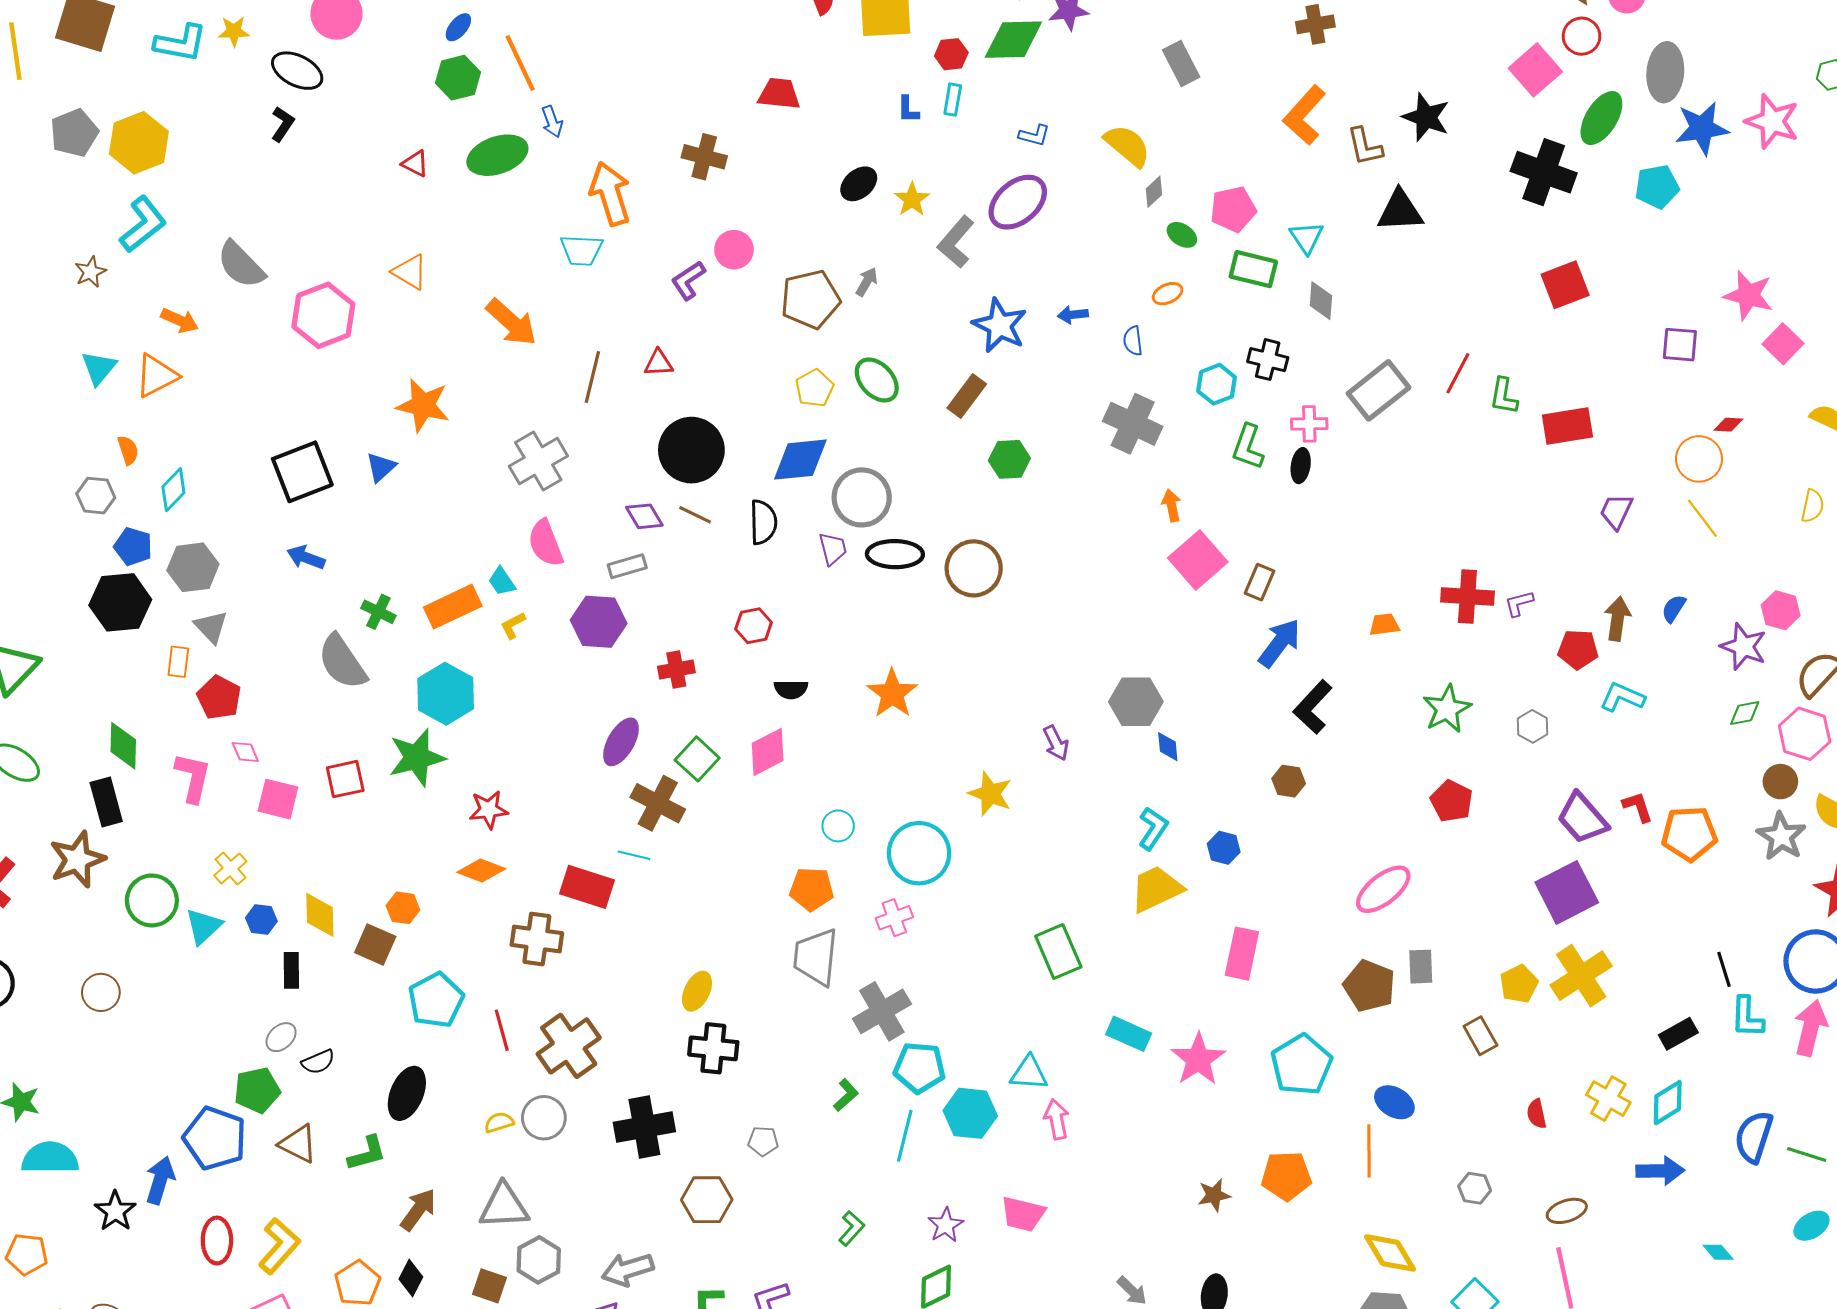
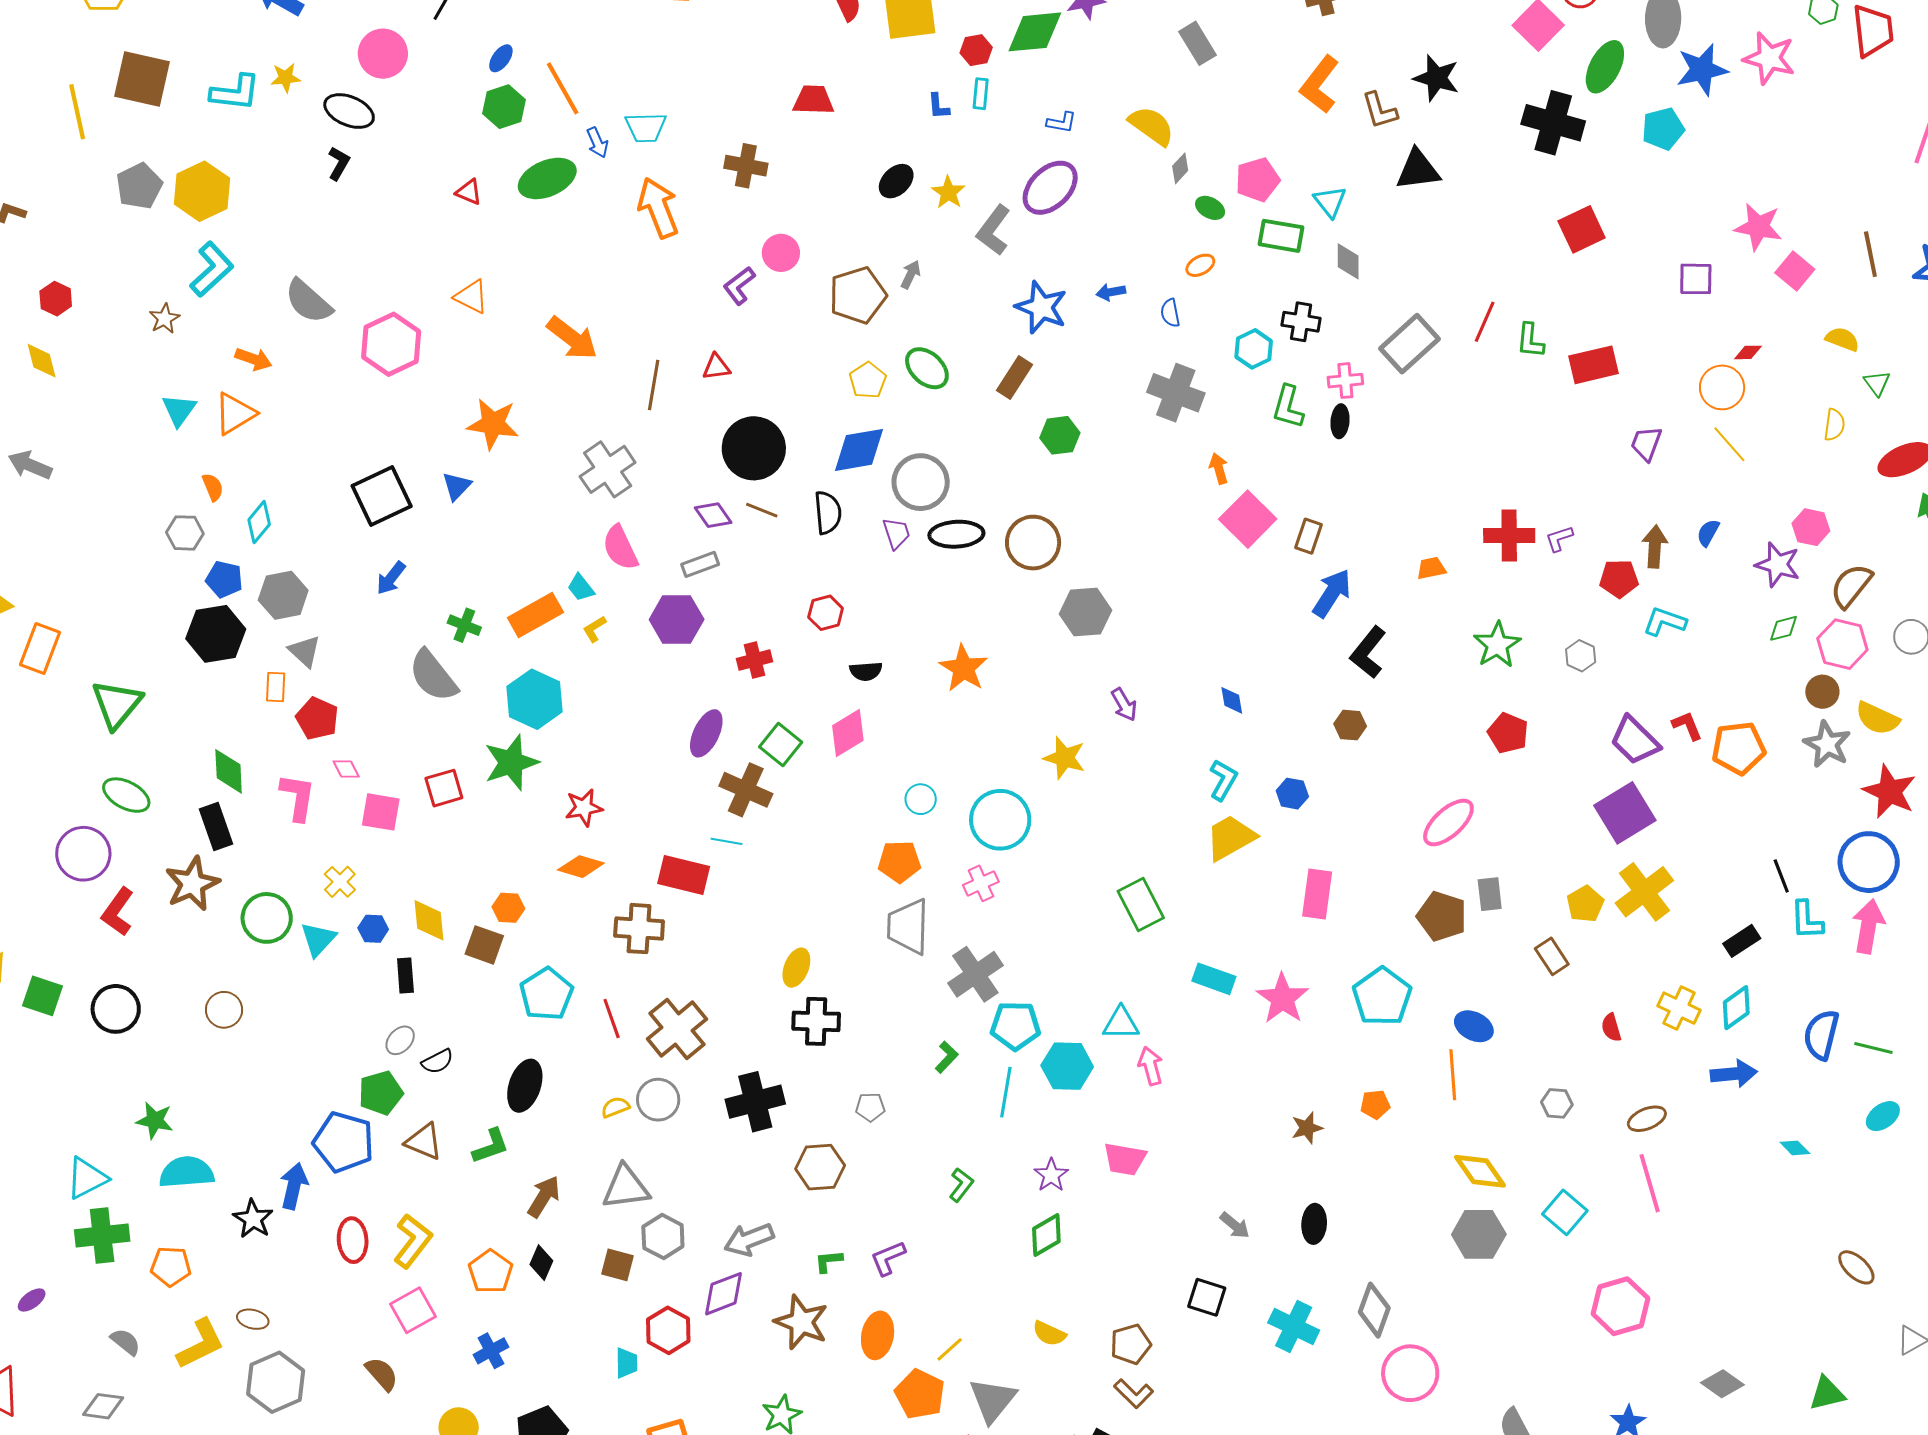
cyan trapezoid: (582, 250) -> (646, 127), moved
blue arrow: (306, 558) -> (391, 578), turned -69
gray hexagon: (1136, 702) -> (1085, 612), moved
orange pentagon: (1286, 1176) -> (1375, 1104), size x0.6

